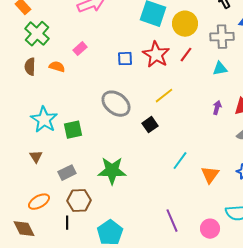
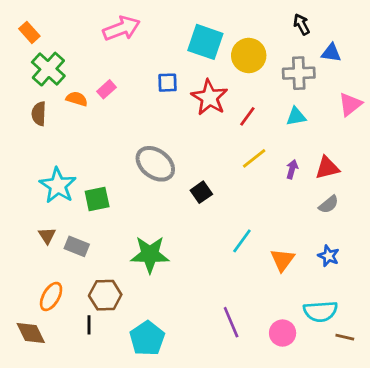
red line: (186, 55) -> (247, 116), moved
blue square: (125, 59) -> (167, 83), moved
orange semicircle: (57, 67) -> (77, 99), moved
yellow line: (164, 96) -> (254, 158), moved
gray rectangle: (67, 173) -> (77, 246), moved, turned 48
orange ellipse: (39, 202) -> (51, 296), turned -30

